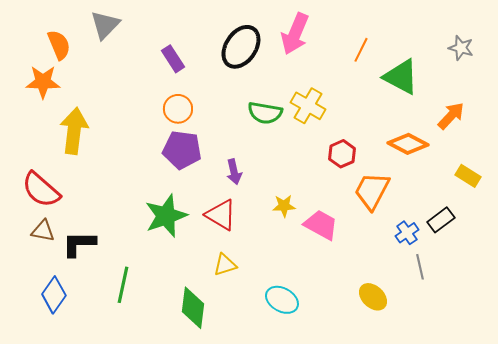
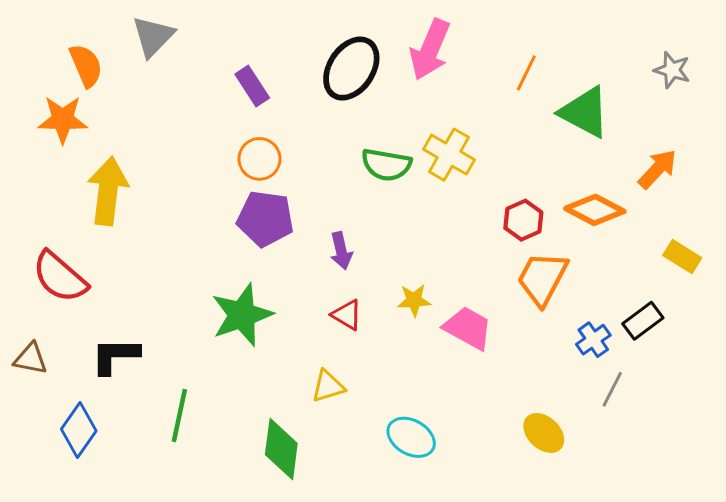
red hexagon: (342, 154) -> (523, 220), moved
red triangle: (221, 215) -> (347, 315), moved, size x0.7
brown triangle: (43, 231) -> (31, 359), moved
gray line: (420, 267) -> (612, 389), turned 40

